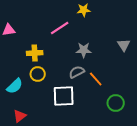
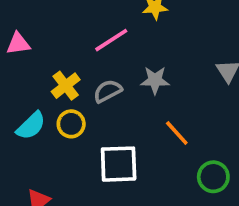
yellow cross: (35, 53) -> (66, 86), turned -35
gray semicircle: (77, 72) -> (108, 91), moved
cyan semicircle: (15, 86) -> (31, 126), moved

